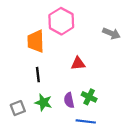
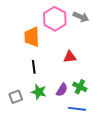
gray arrow: (111, 33) -> (81, 17), moved
purple semicircle: (69, 100) -> (62, 90), turned -136

